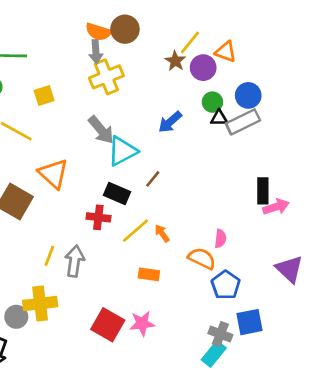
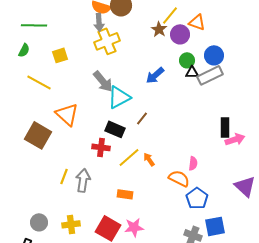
orange rectangle: (149, 274) -> (125, 194), moved
yellow cross: (40, 304) -> (71, 224), moved, size x0.7

